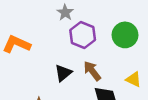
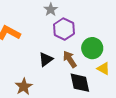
green circle: (125, 35) -> (92, 48), moved

